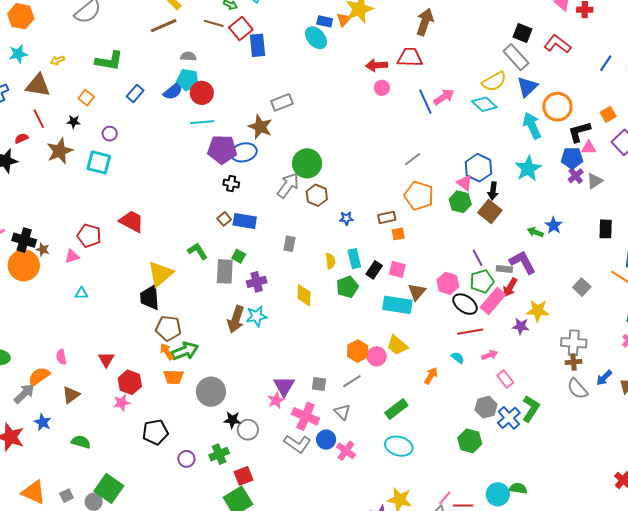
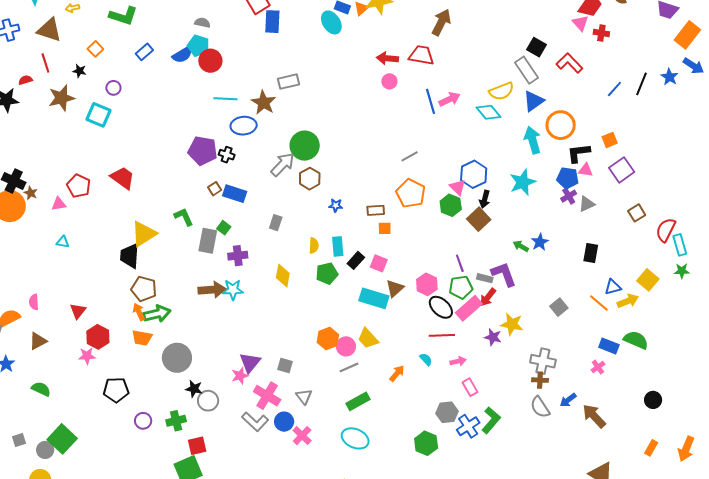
cyan line: (202, 122) -> (226, 99), moved
purple pentagon: (222, 149) -> (203, 151), moved
brown arrow: (236, 319) -> (212, 290), turned -120
gray line: (352, 381) -> (349, 367), moved

